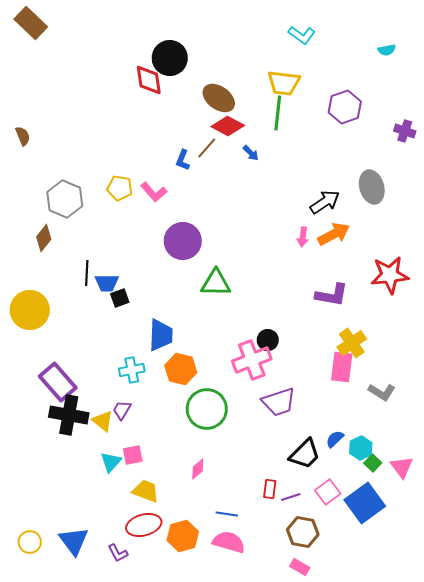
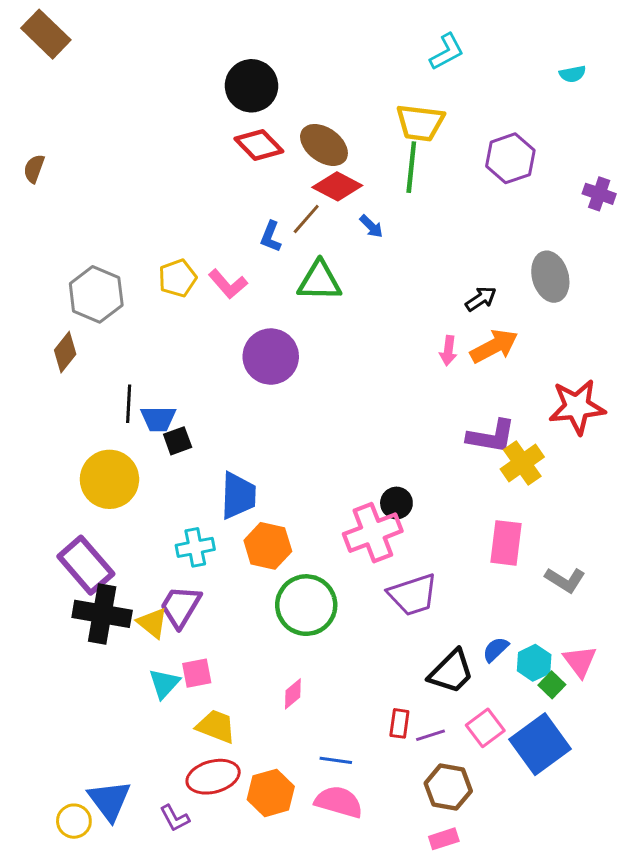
cyan L-shape: (302, 35) -> (447, 52), turned -64
red diamond: (149, 80) -> (259, 145), moved, turned -36
brown semicircle: (23, 136) -> (34, 169), moved, turned -138
yellow pentagon: (120, 188) -> (178, 278), turned -30
black arrow: (325, 202) -> (481, 299), size x0.7
green triangle: (216, 283) -> (320, 281), moved
yellow circle: (30, 310) -> (109, 479), moved
yellow cross: (352, 343) -> (522, 463), moved
purple trapezoid: (122, 410) -> (180, 607), size x1.5
pink triangle: (402, 467) -> (580, 661), moved
yellow circle: (30, 542) -> (74, 821), moved
pink rectangle: (300, 567) -> (444, 839), turned -48

